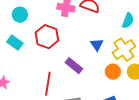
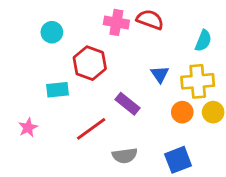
cyan rectangle: (15, 43) -> (57, 90), moved, turned -42
yellow cross: (124, 50) -> (198, 81), turned 30
red line: (48, 84) -> (91, 129), turned 45

